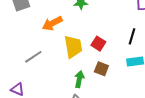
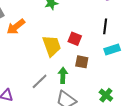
orange arrow: (52, 23) -> (16, 27), moved
gray line: (33, 57) -> (40, 81), moved

